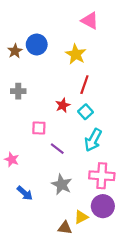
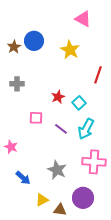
red line: (84, 85) -> (98, 75), moved
purple line: (57, 149) -> (61, 129), moved
purple circle: (103, 206) -> (83, 198), moved
yellow triangle: (81, 217) -> (42, 200), moved

